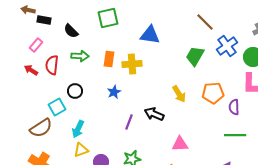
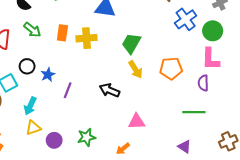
green arrow: (80, 56) -> (32, 30), turned 36
green trapezoid: (195, 56) -> (131, 43), moved
blue star: (114, 92) -> (48, 75), moved
purple semicircle: (234, 107) -> (203, 83), moved
purple line: (129, 122) -> (68, 90), moved

